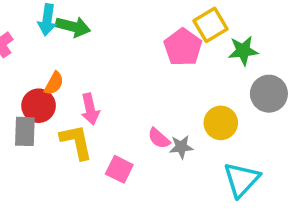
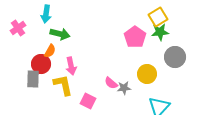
yellow square: (210, 25) -> (158, 17), moved
green arrow: (73, 27) -> (60, 34), moved
pink pentagon: (183, 47) -> (135, 37), moved

